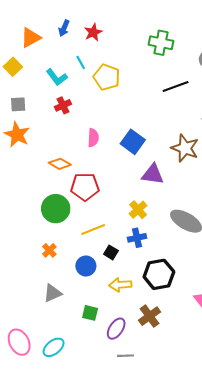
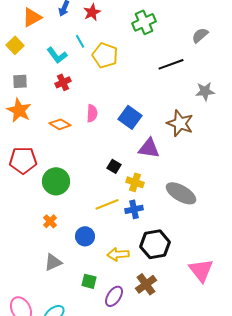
green cross: (161, 43) -> (144, 22), moved, turned -35
orange diamond: (60, 164) -> (60, 124), moved
red pentagon: (85, 187) -> (23, 160), moved
yellow cross: (138, 210) -> (135, 182), turned -30
yellow line: (93, 229) -> (107, 204), moved
black square: (111, 252) -> (114, 166), moved

